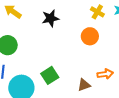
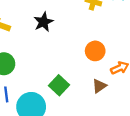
orange circle: (90, 36) -> (95, 51), moved

